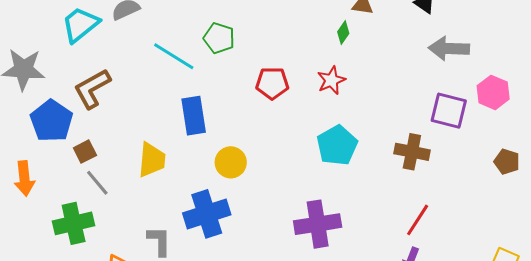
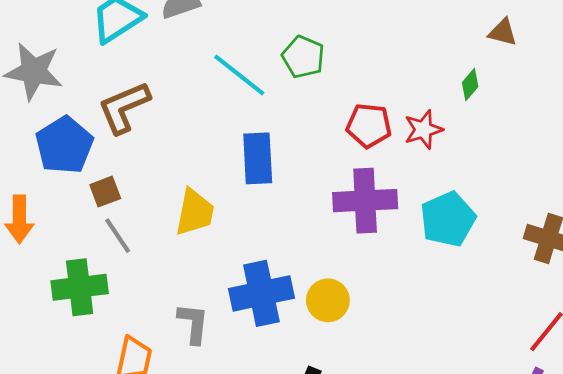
green diamond: (343, 33) -> (470, 85), moved
red star: (331, 80) -> (423, 130), moved
yellow circle: (231, 162) -> (328, 300), moved
purple cross: (318, 224) -> (365, 201), moved

